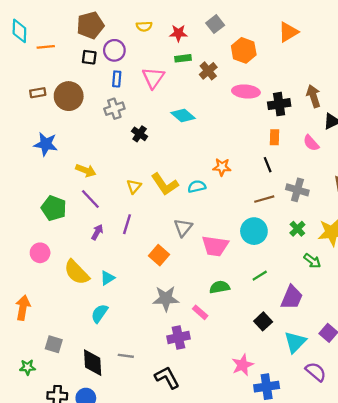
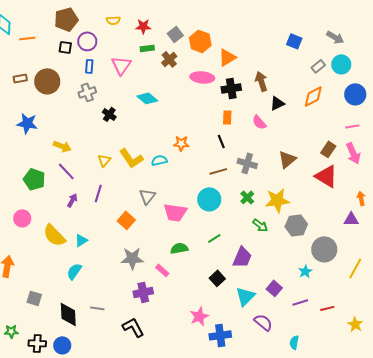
gray square: (215, 24) -> (175, 34), moved
orange triangle: (288, 32) -> (227, 57), moved
green star: (27, 367) -> (11, 331), moved

